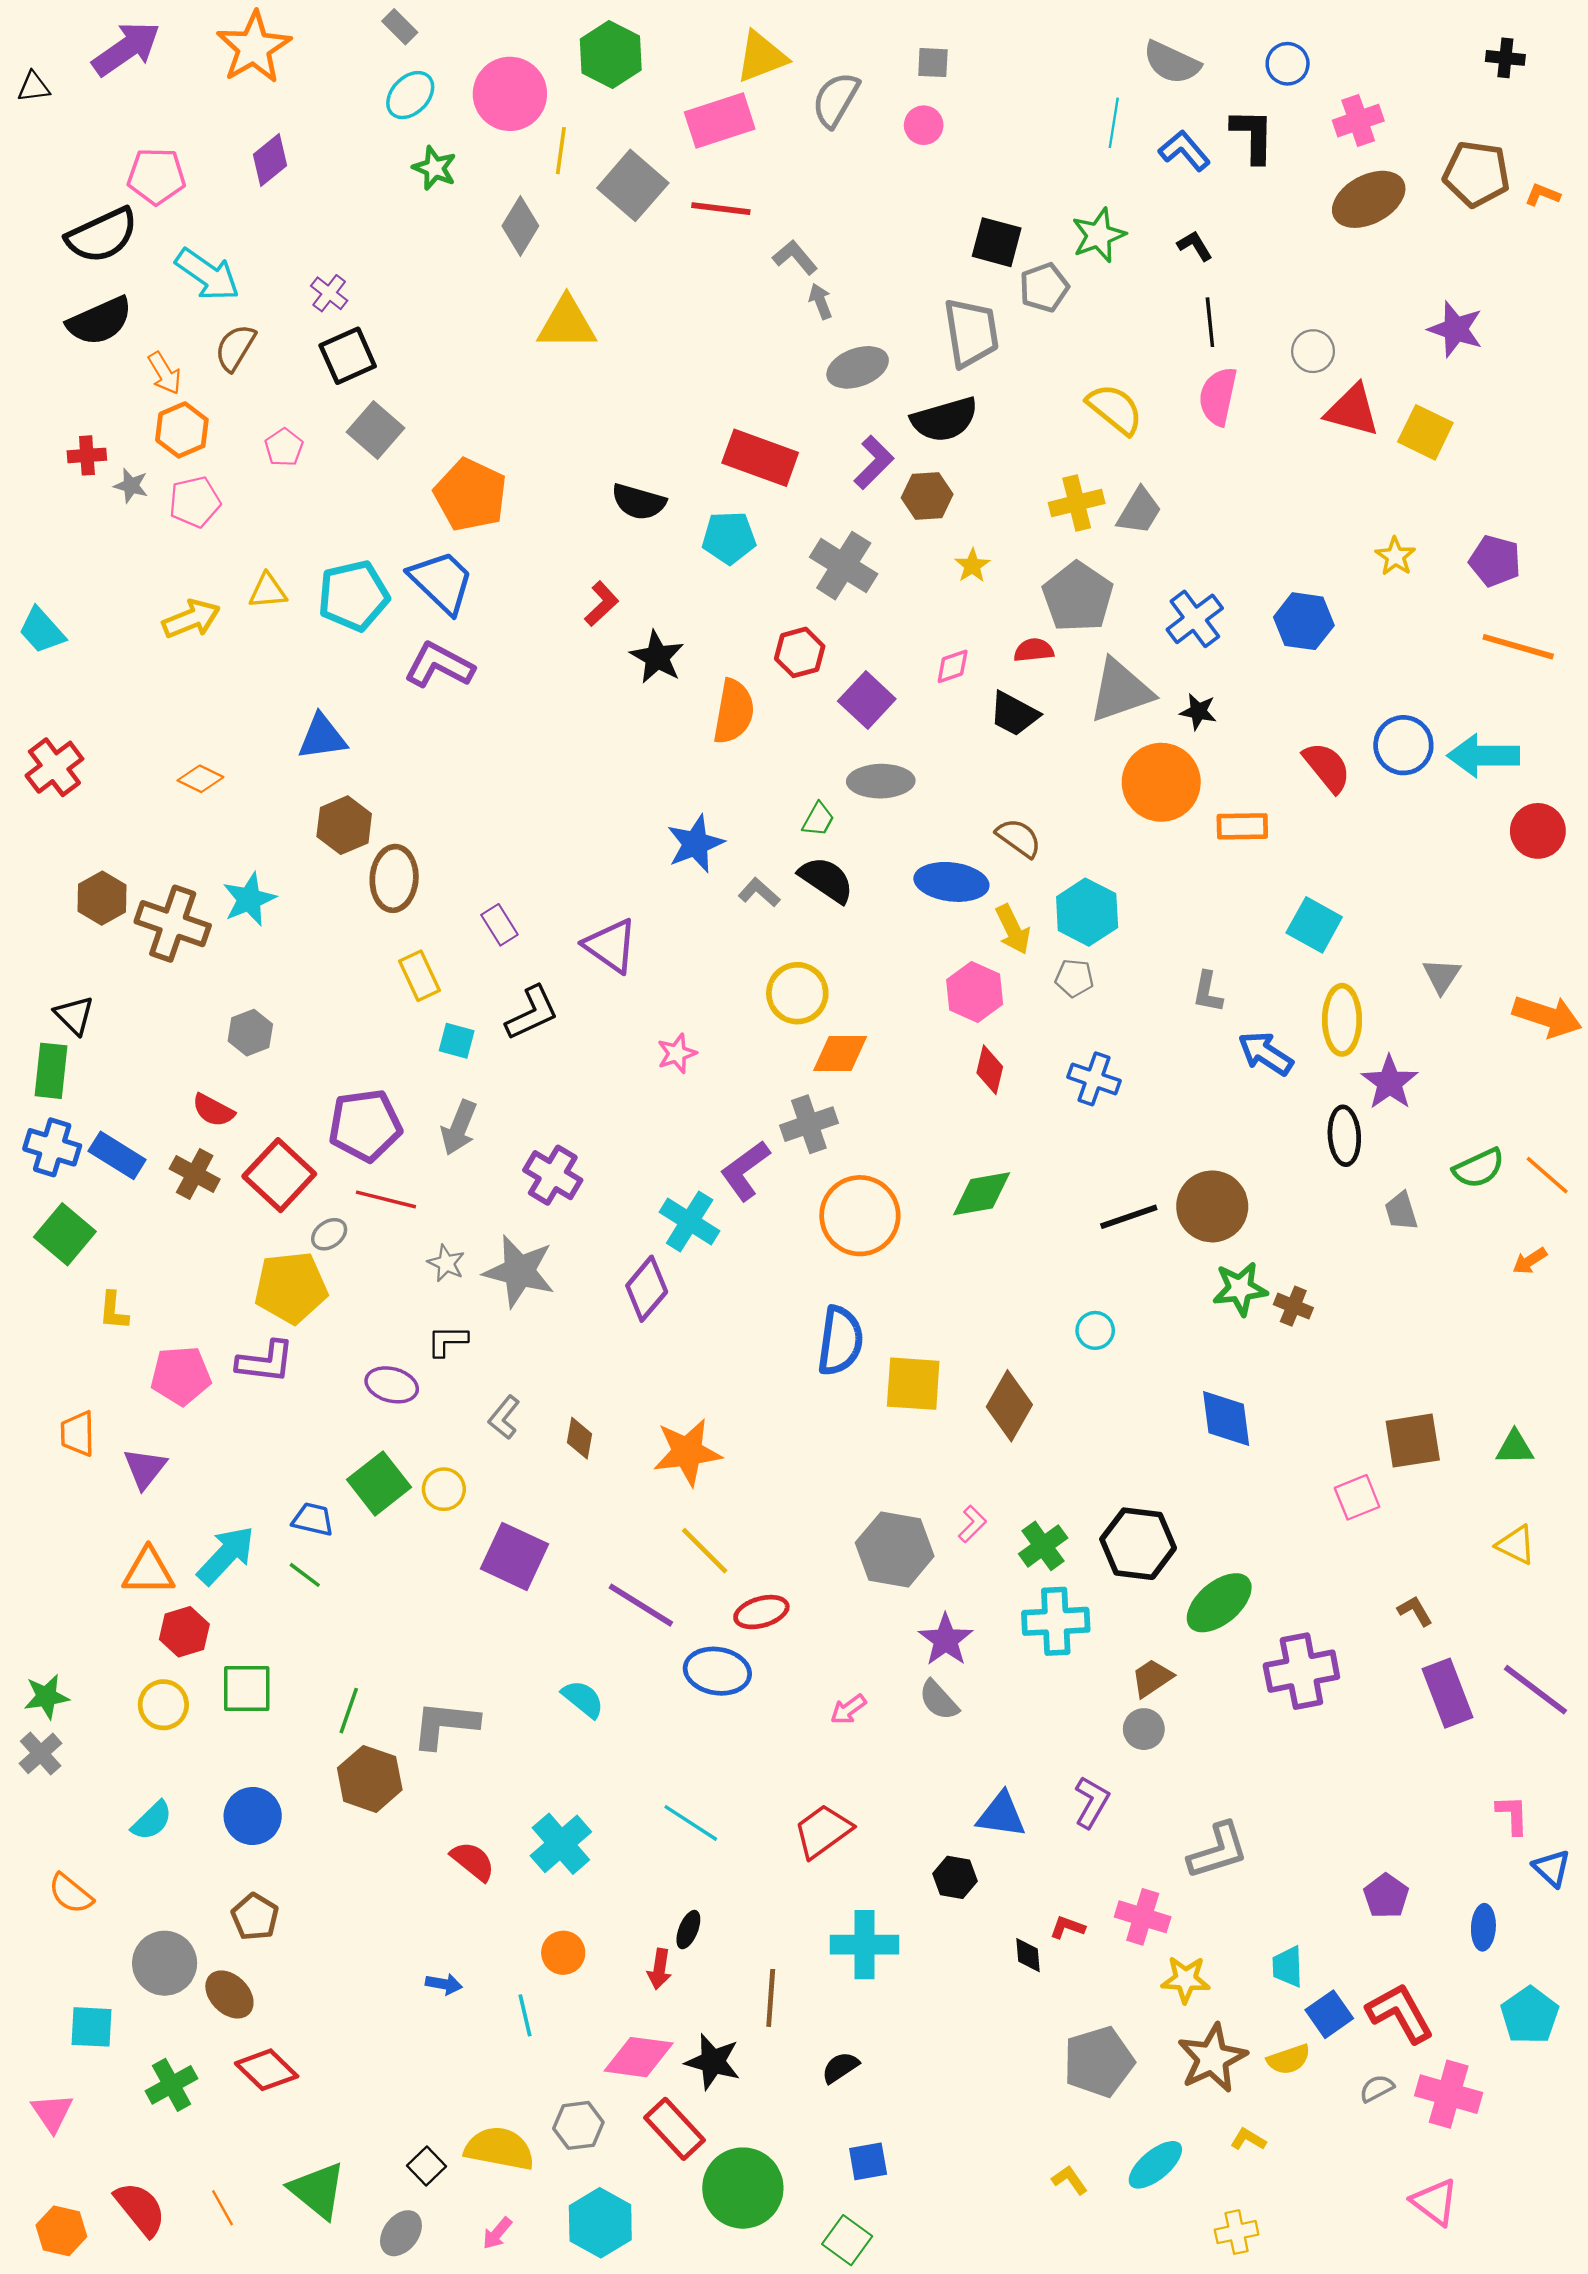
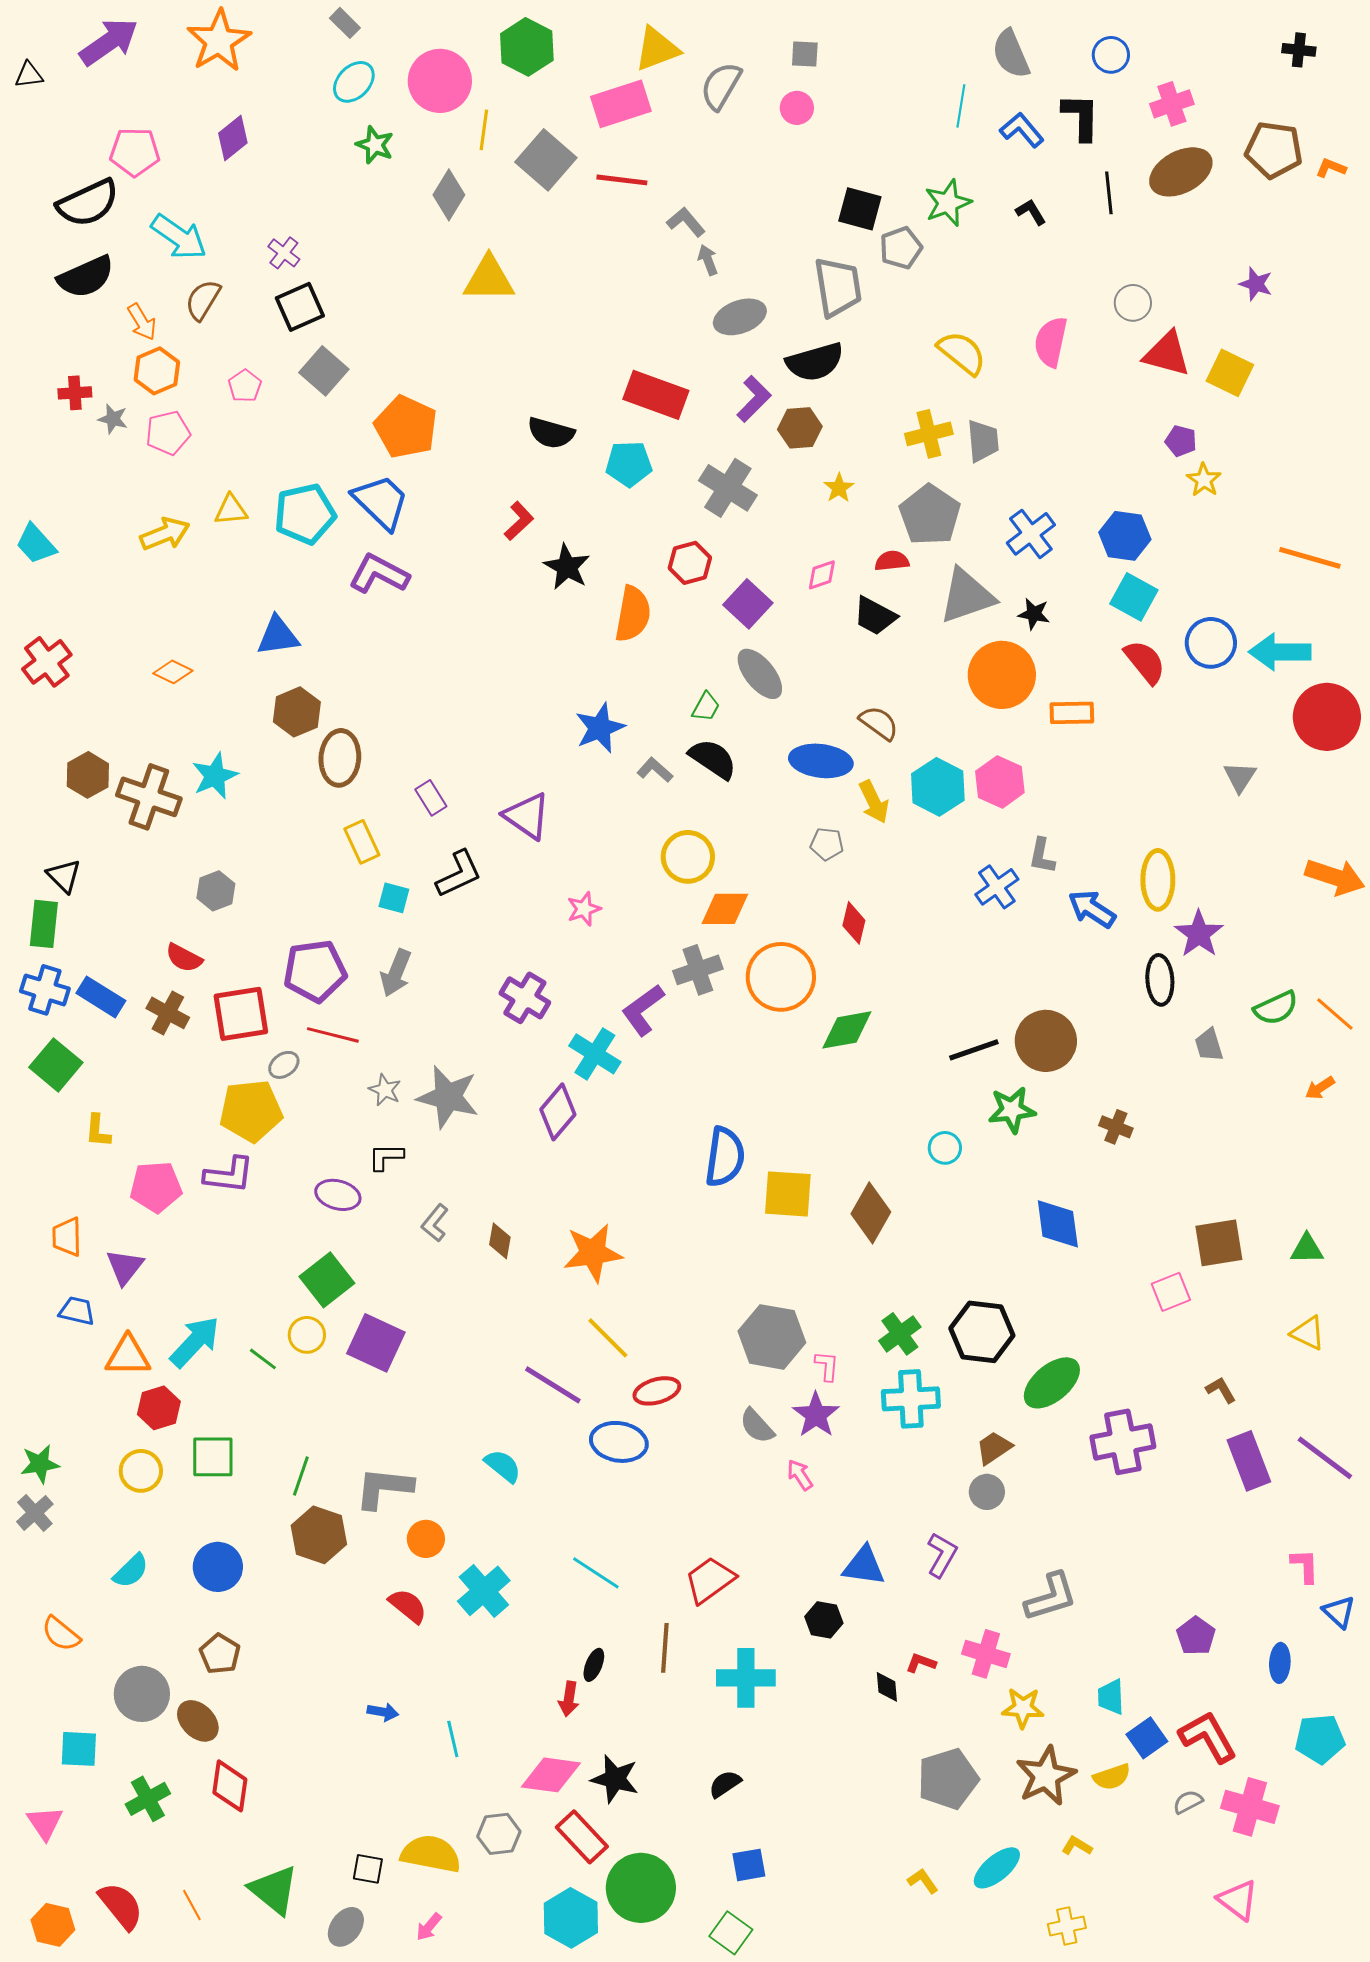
gray semicircle: (1172, 63) -> (1011, 54), turned 42
black line: (1210, 322) -> (1109, 193), moved
purple star: (1456, 329) -> (1256, 284), size x0.7
gray trapezoid: (1139, 511) -> (983, 441), turned -36
purple pentagon: (1495, 561) -> (1181, 441), moved, size x0.7
gray ellipse: (881, 781) -> (760, 674), turned 52
red circle: (1538, 831) -> (1327, 717), size x1.4
cyan square: (1314, 925) -> (1134, 597), moved
gray triangle: (1442, 976) -> (1240, 777), moved
gray pentagon: (1074, 978) -> (827, 844), moved
pink hexagon: (975, 992) -> (1000, 782), moved
blue cross: (1094, 1079) -> (997, 887), moved, turned 36
red square: (279, 1175) -> (241, 1014), turned 38
purple cross: (553, 1175) -> (525, 998), moved
orange circle: (860, 1216) -> (781, 977), moved
green star: (1240, 1289) -> (1012, 1110), moved
yellow circle: (444, 1489) -> (307, 1335), moved
blue trapezoid: (313, 1519) -> (77, 1311), moved
pink L-shape: (972, 1524) -> (827, 1366), moved, turned -40
purple square: (515, 1556) -> (376, 1343), moved
gray semicircle: (939, 1700) -> (757, 1426), moved
pink arrow: (848, 1709) -> (800, 1475), moved, turned 92
orange circle: (563, 1953) -> (426, 1539), moved
brown line: (771, 1998) -> (665, 1648), moved
cyan pentagon: (1530, 2015) -> (1320, 1739), turned 30
red diamond: (267, 2070) -> (230, 1786), turned 54
black square: (426, 2166) -> (368, 1869), turned -36
cyan hexagon: (600, 2223) -> (571, 1918), moved

